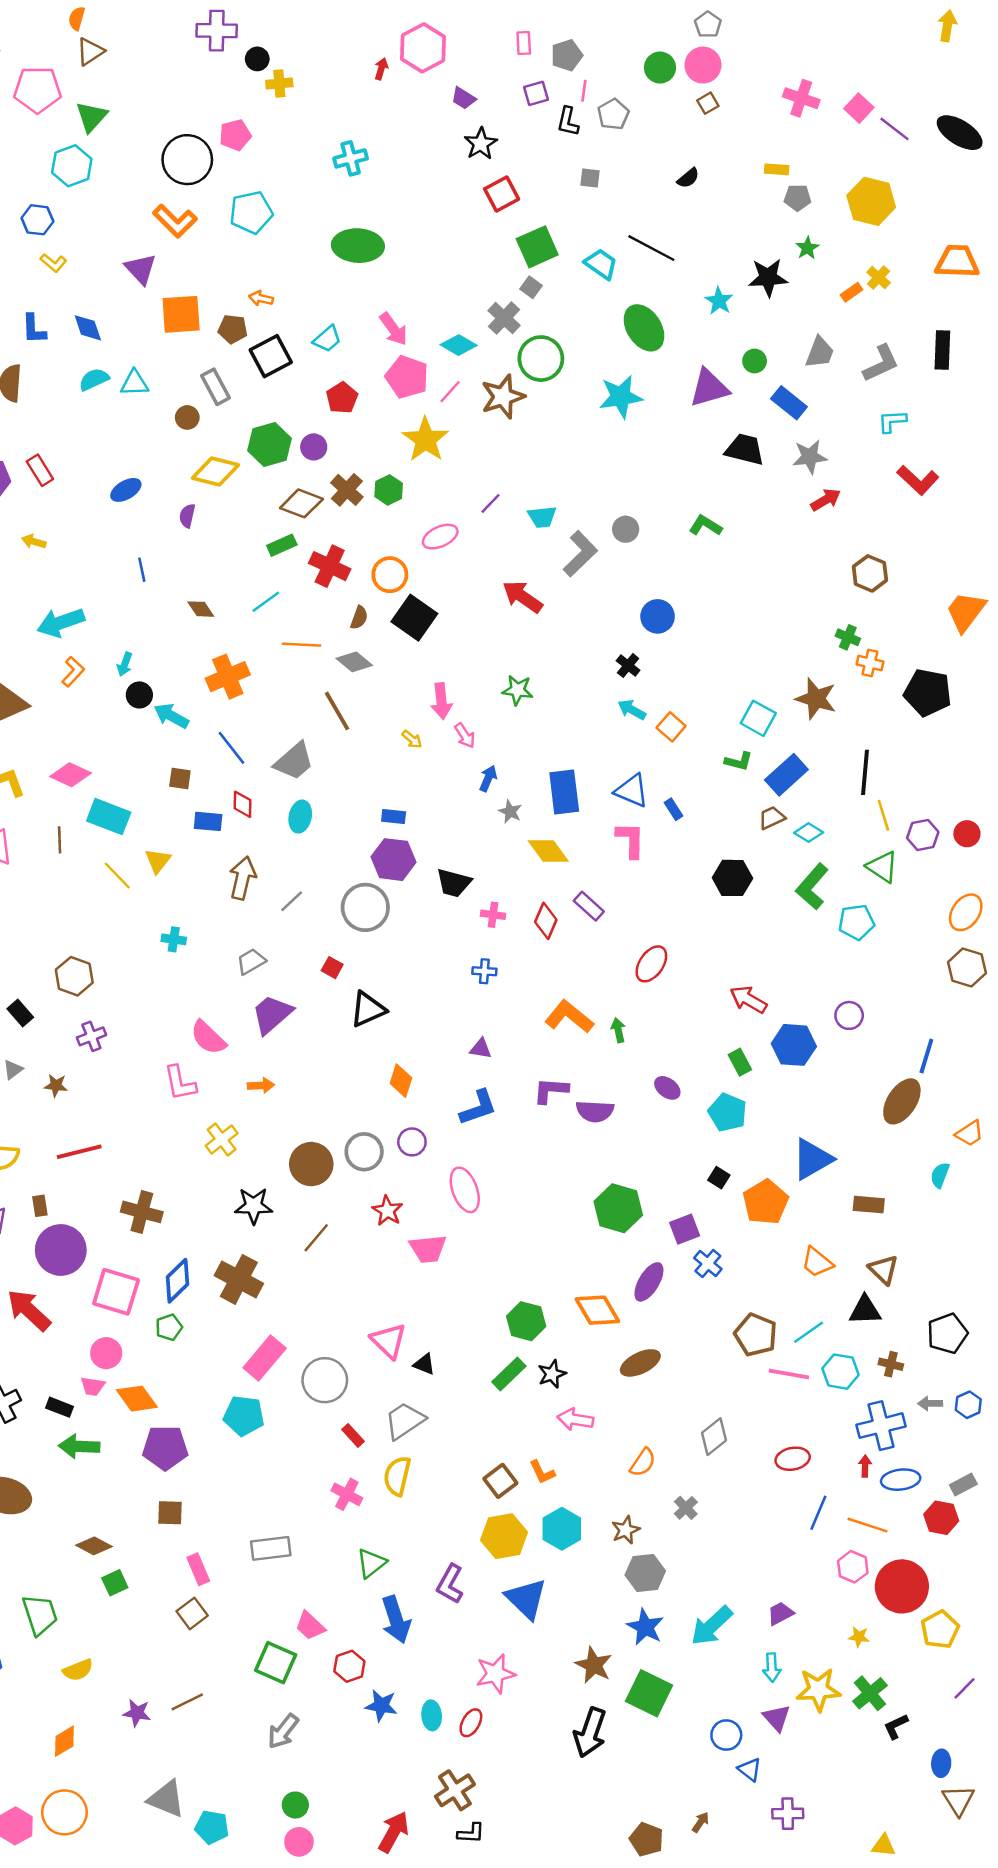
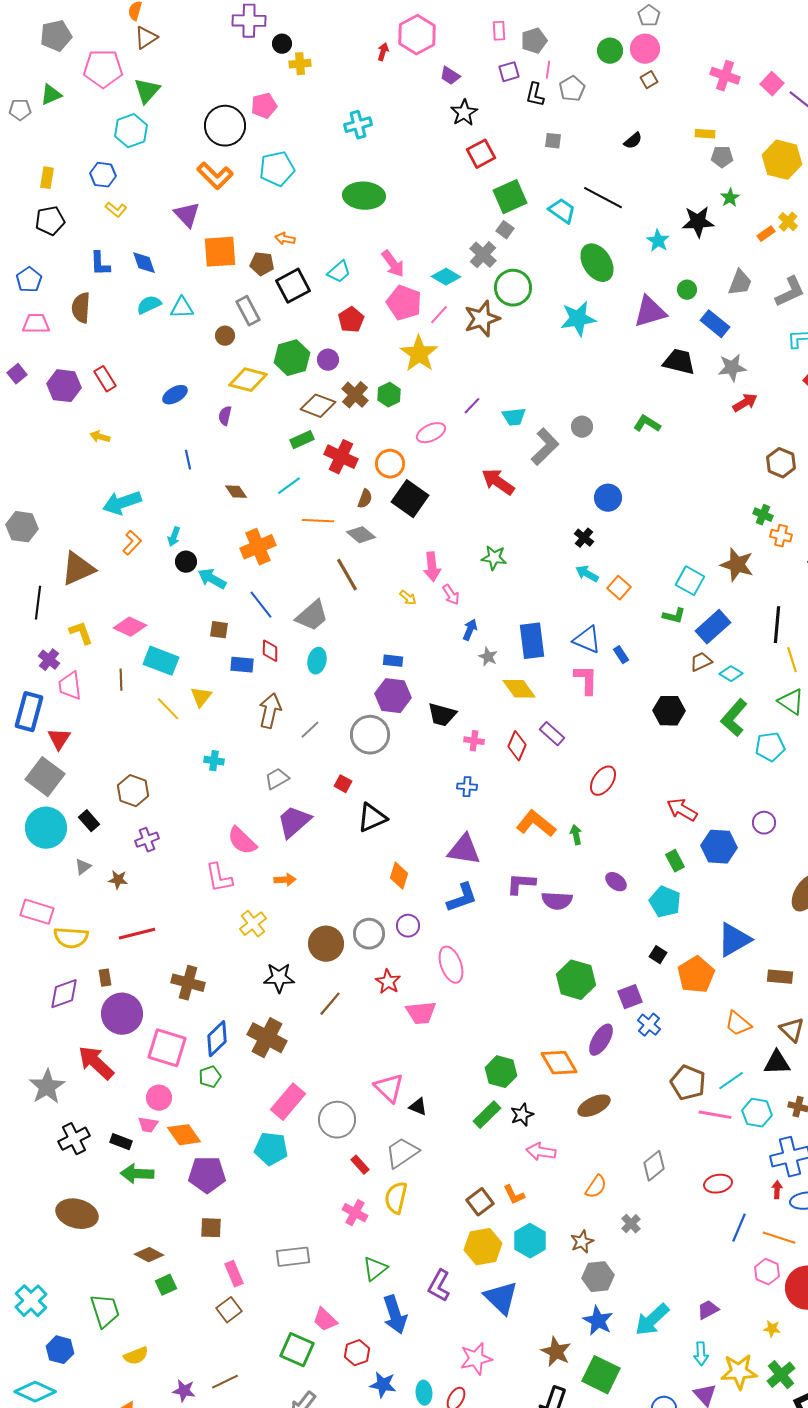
purple triangle: (481, 1049) -> (464, 850), size x1.8

